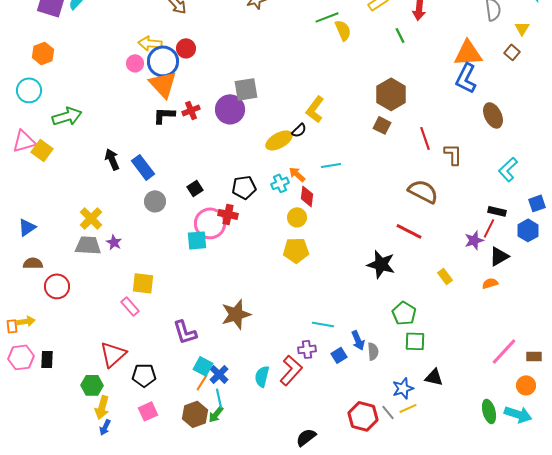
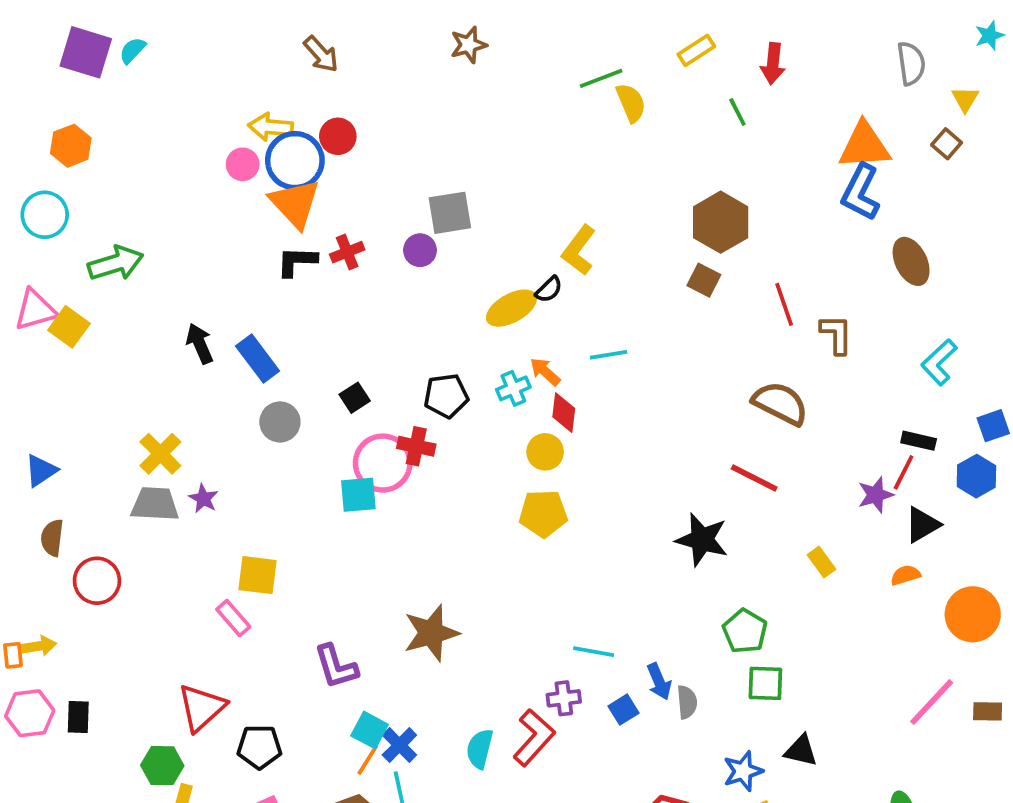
purple circle: (230, 109) -> (420, 250), size x0.6
brown semicircle: (33, 263) -> (52, 538), turned -84
orange circle: (526, 385) -> (973, 614), moved, size x1.5

